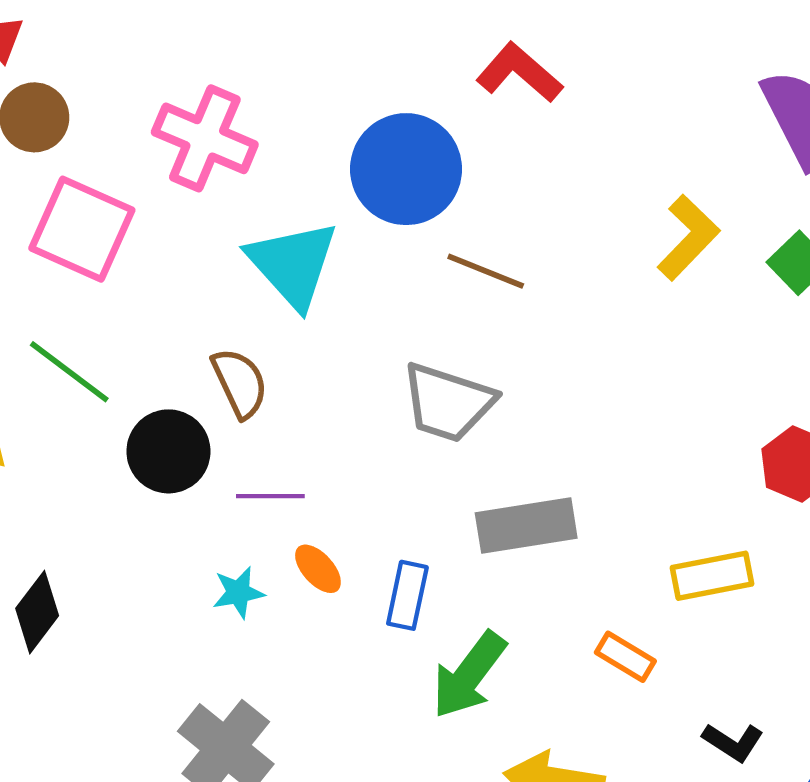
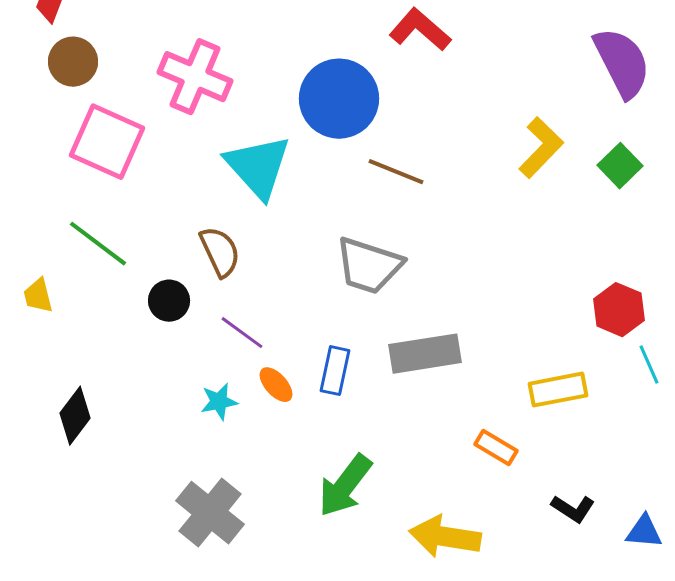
black circle: (168, 451) -> (169, 301), size x0.7
purple line: (270, 496) -> (242, 333), turned 36
blue rectangle: (407, 595) -> (335, 371), moved
green arrow: (469, 675) -> (345, 486), moved

